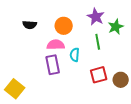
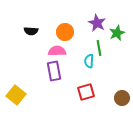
cyan semicircle: (75, 55) -> (89, 61), moved
red square: (99, 75) -> (86, 92), moved
brown circle: (121, 80) -> (122, 98), moved

